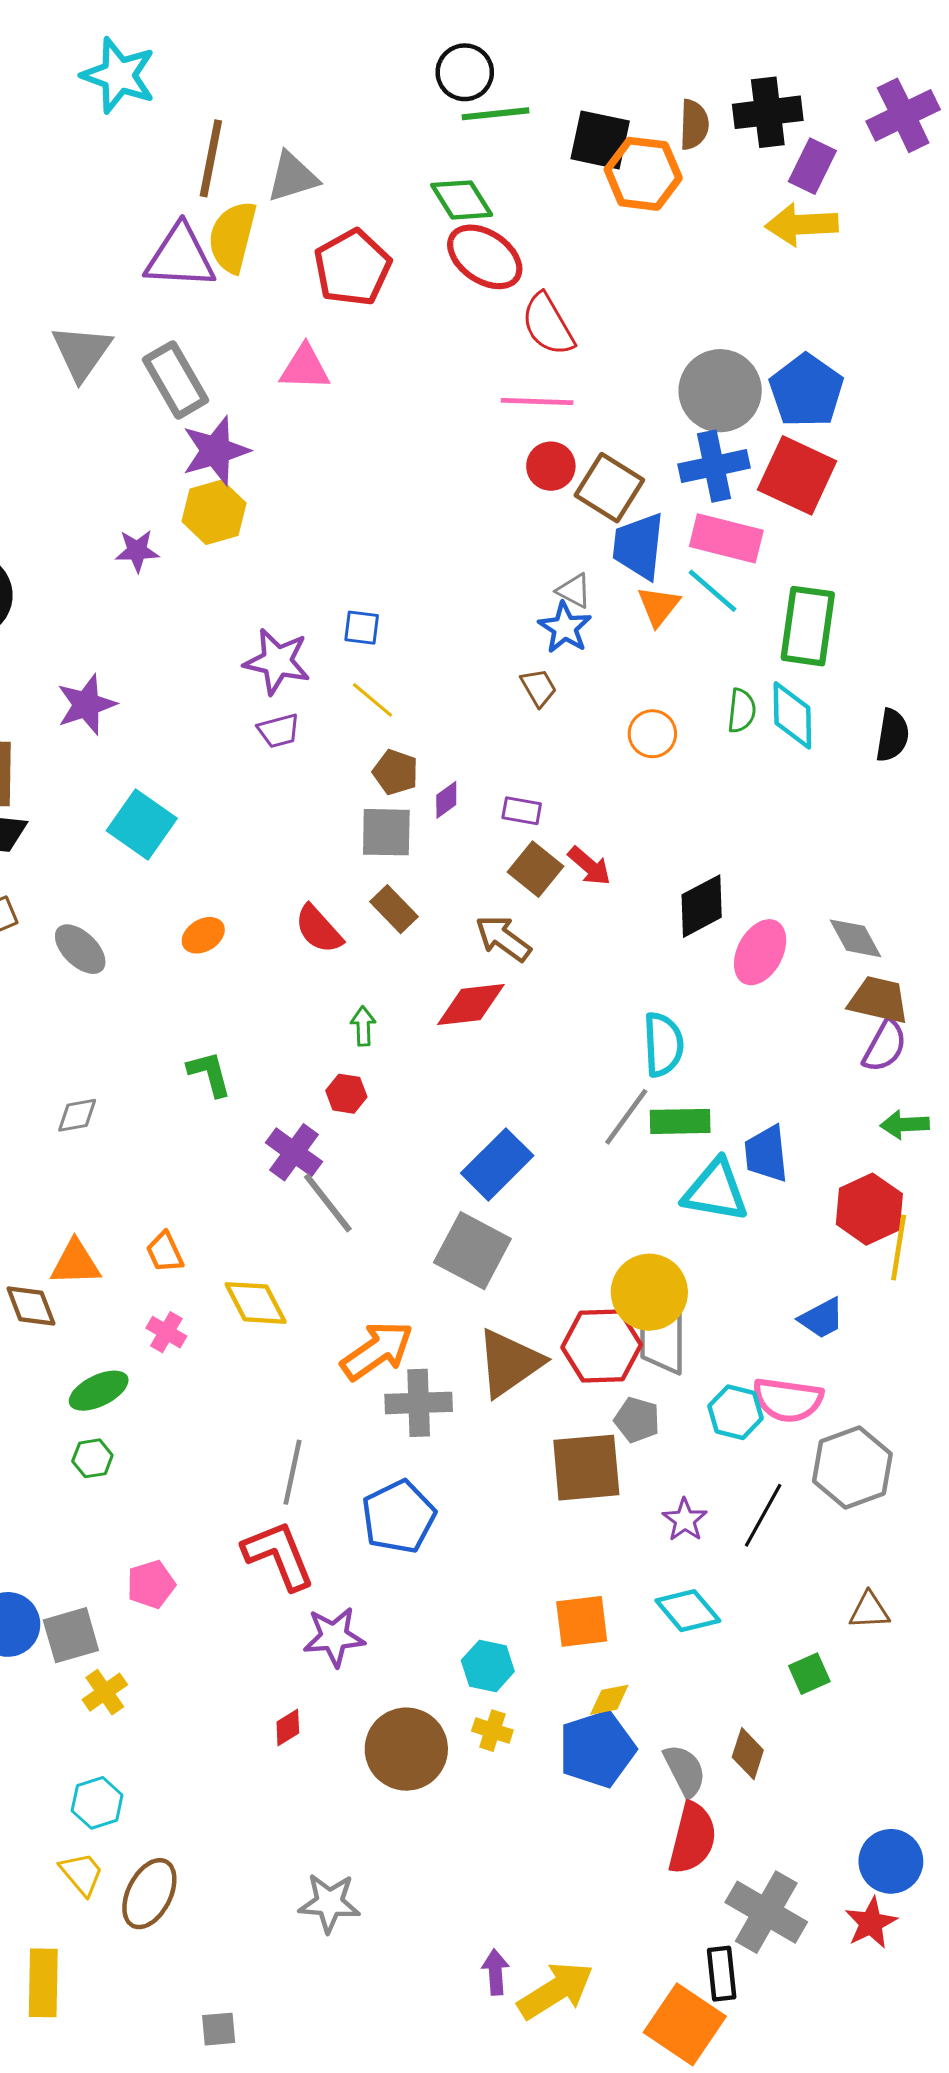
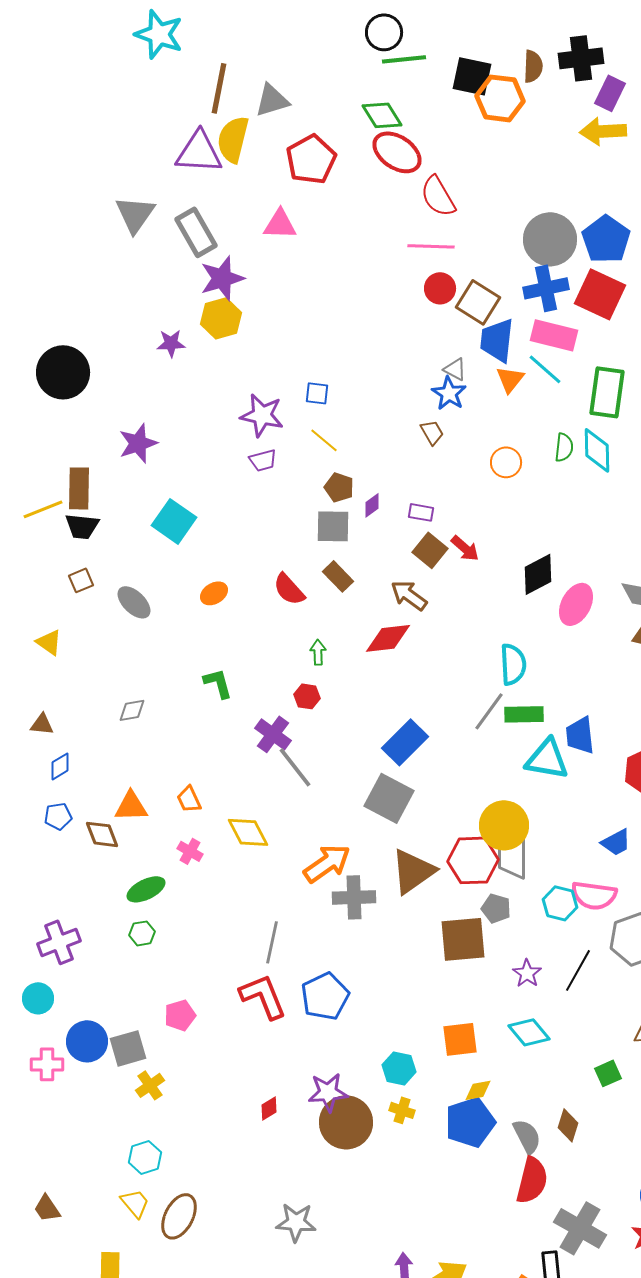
blue pentagon: (399, 1517) -> (325, 996), moved
purple star: (334, 1637) -> (328, 1092), moved

